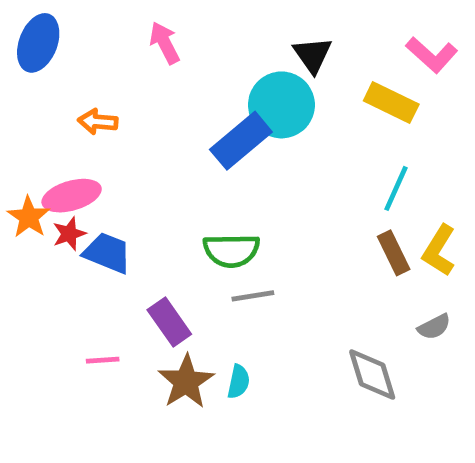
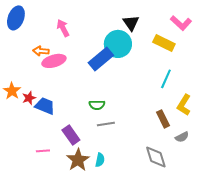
pink arrow: (165, 43) -> (63, 28), moved
pink ellipse: (72, 196) -> (54, 61), moved
green semicircle: (231, 250) -> (97, 105), size x0.7
brown rectangle: (394, 253) -> (163, 119), moved

